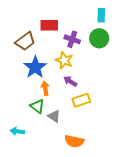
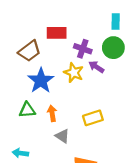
purple arrow: (70, 81) -> (96, 67), moved
orange arrow: (45, 88) -> (52, 113), moved
green triangle: (37, 106) -> (27, 110), moved, turned -42

